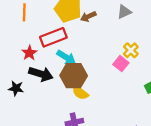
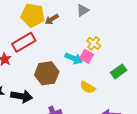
cyan arrow: (66, 57) -> (74, 58), moved
black arrow: (41, 74) -> (22, 96), moved
yellow semicircle: (80, 92) -> (88, 87), moved

